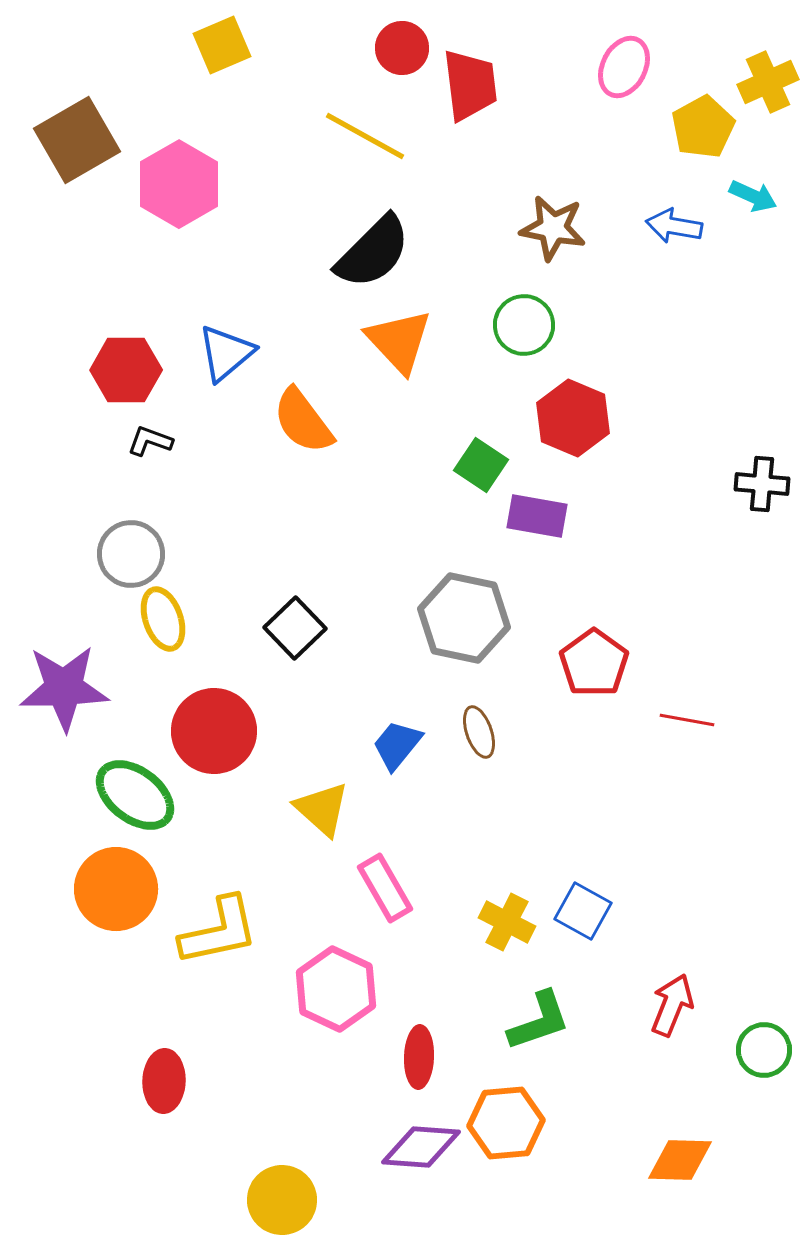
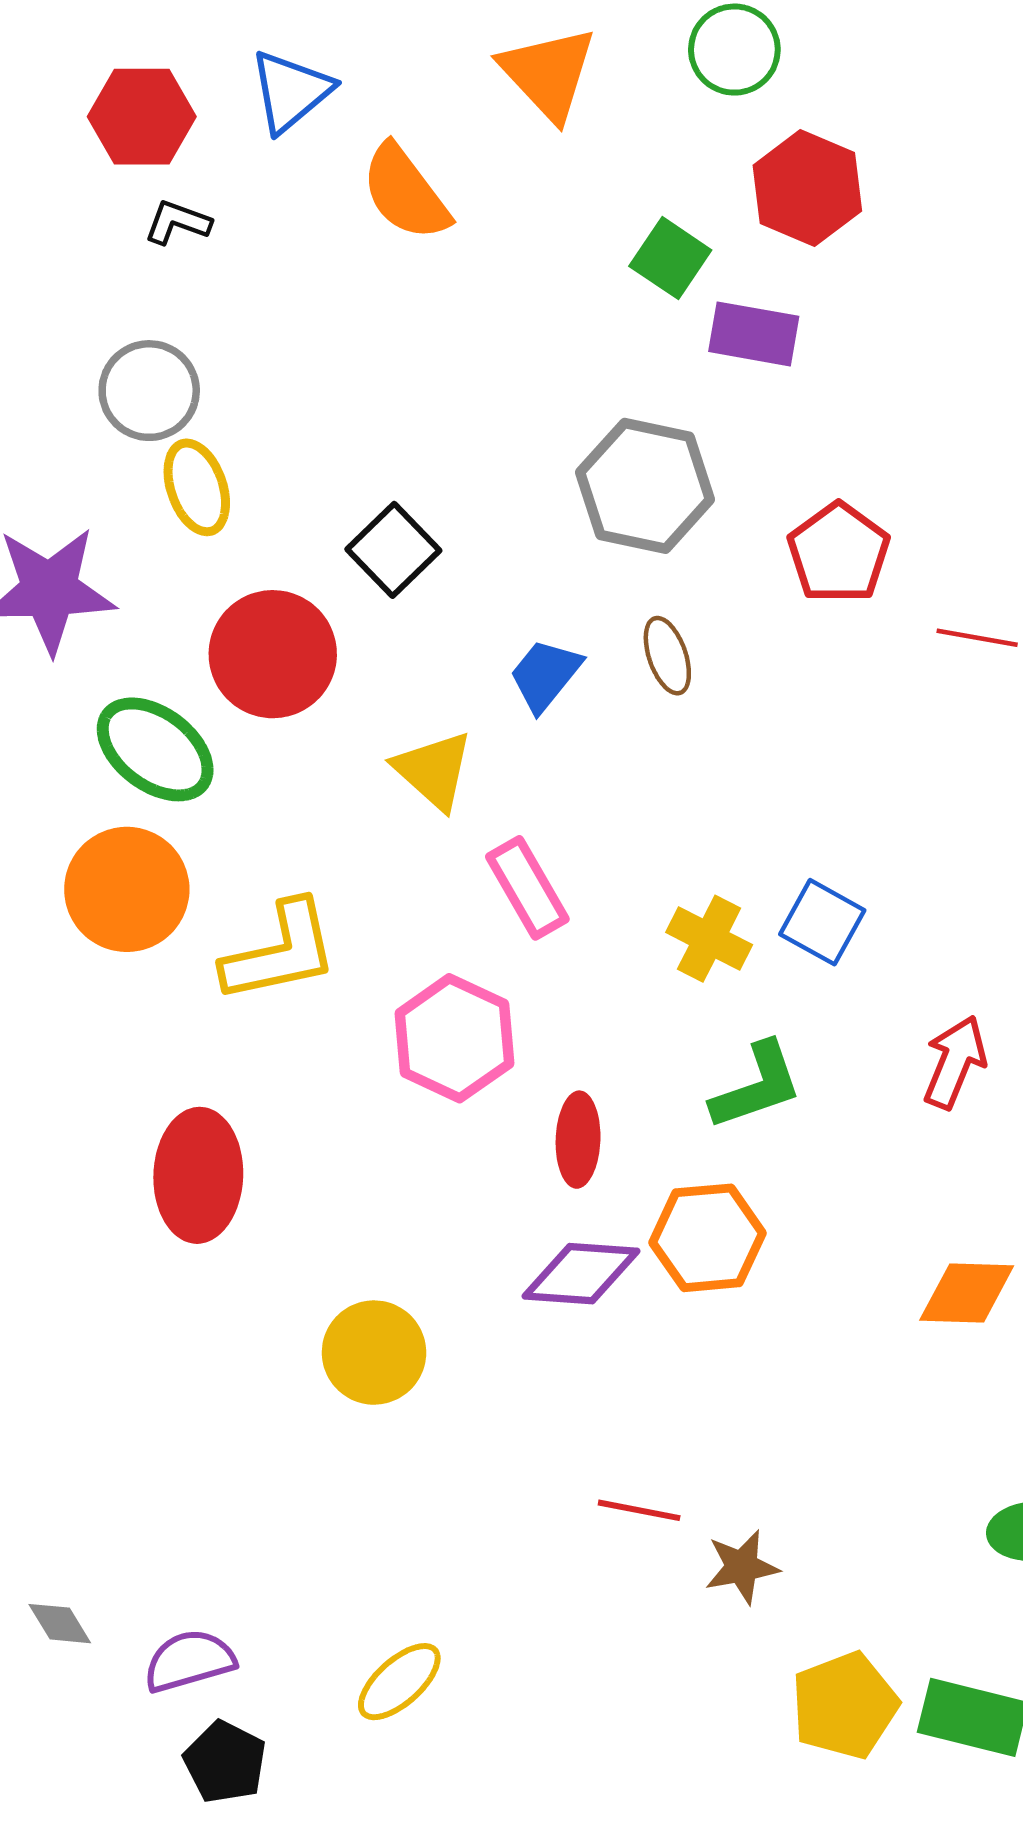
black square: (295, 628) -> (393, 550), moved
red ellipse: (164, 1081) -> (198, 1175), size x1.4

